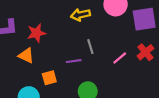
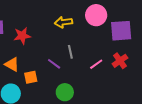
orange triangle: (26, 55) -> (12, 64), moved
purple line: (74, 61) -> (54, 64), turned 40

